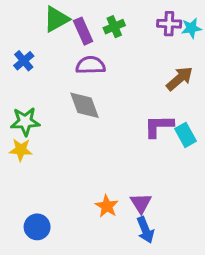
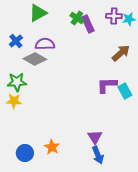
green cross: (114, 27) -> (77, 18), turned -32
purple rectangle: (83, 31) -> (88, 24), moved
purple semicircle: (90, 65) -> (45, 44), moved
gray diamond: (85, 105) -> (35, 59), moved, turned -40
orange star: (107, 206) -> (52, 147), moved

